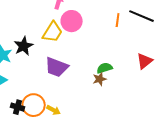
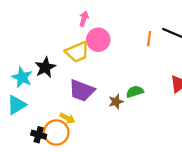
yellow trapezoid: (53, 32) -> (77, 52), turned 35
brown star: (100, 79) -> (116, 102), moved
yellow arrow: (54, 110) -> (67, 118), moved

